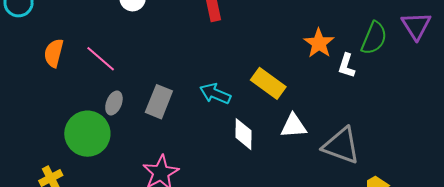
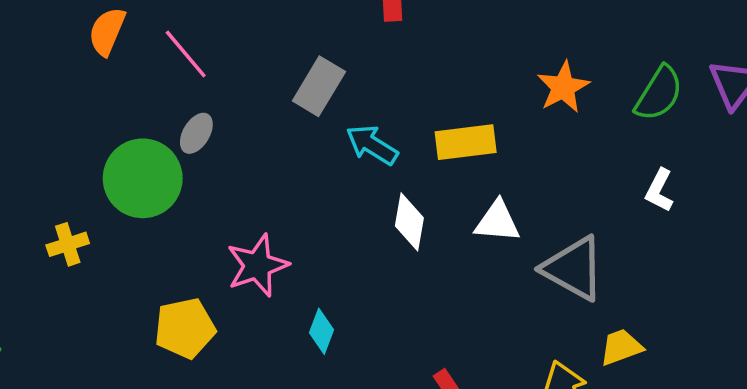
white L-shape: (347, 66) -> (659, 190), moved
yellow rectangle: (268, 83) -> (466, 142), turned -52
gray rectangle: (159, 102) -> (319, 86), moved

